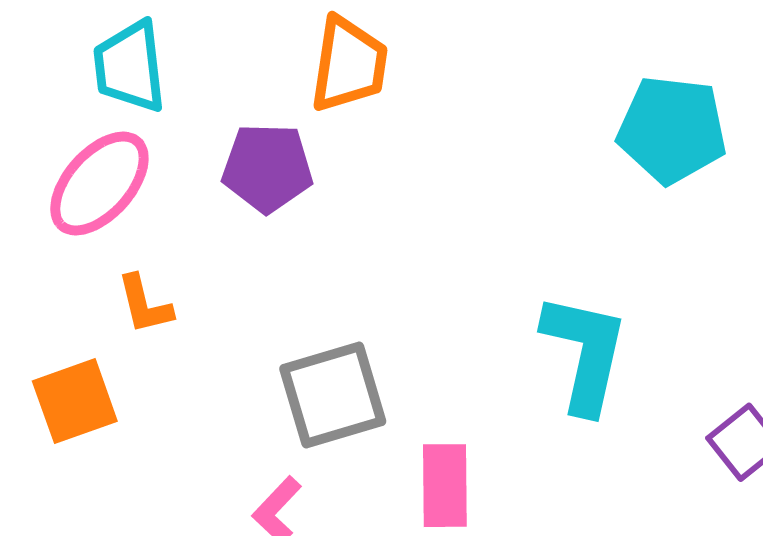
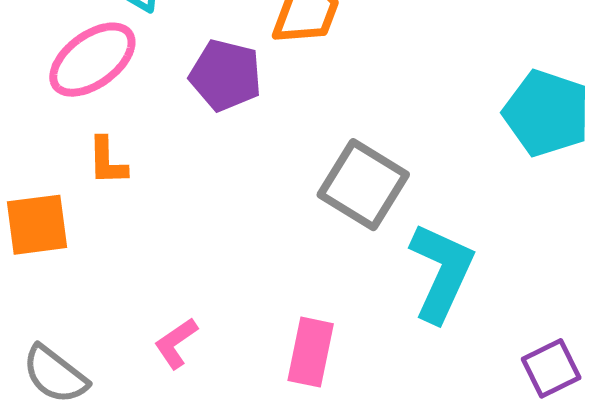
gray square: (333, 395) -> (363, 185), moved, turned 36

